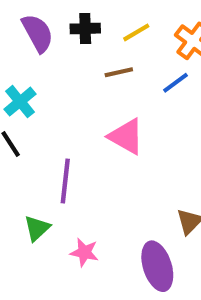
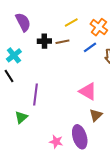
black cross: (85, 29) -> (44, 41), moved
pink triangle: (126, 136) -> (88, 91), moved
pink star: (84, 252) -> (56, 142), moved

